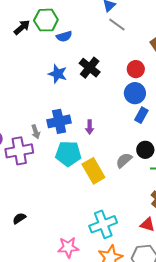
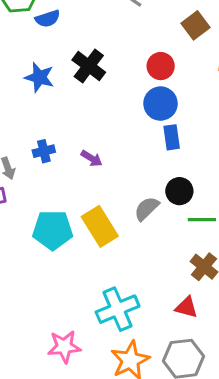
blue rectangle: (141, 115) -> (172, 137), turned -35
blue cross: (59, 121) -> (44, 151), size x0.6
purple arrow: (90, 127) -> (92, 158), turned -56
cyan pentagon: (68, 154) -> (53, 230), moved

